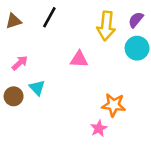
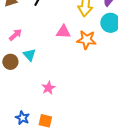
orange star: (114, 105) -> (86, 40), moved
pink star: (99, 128) -> (48, 88), moved

